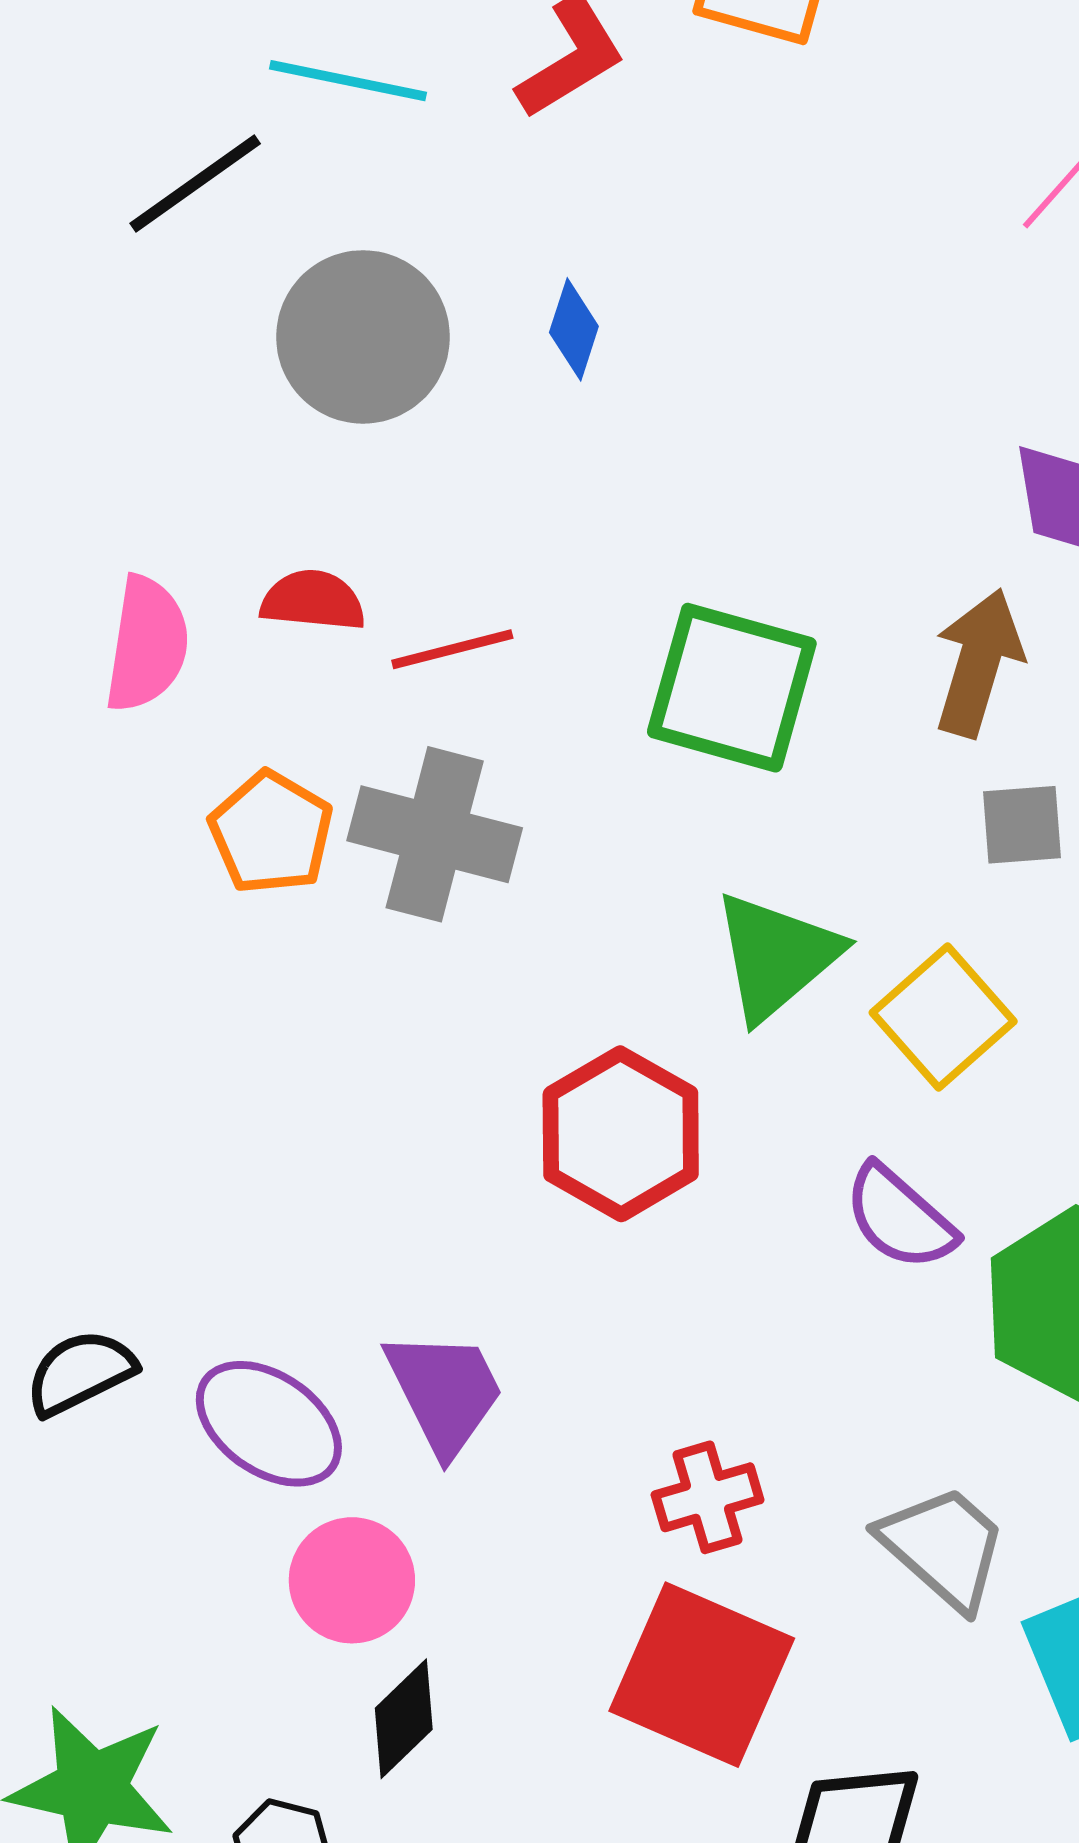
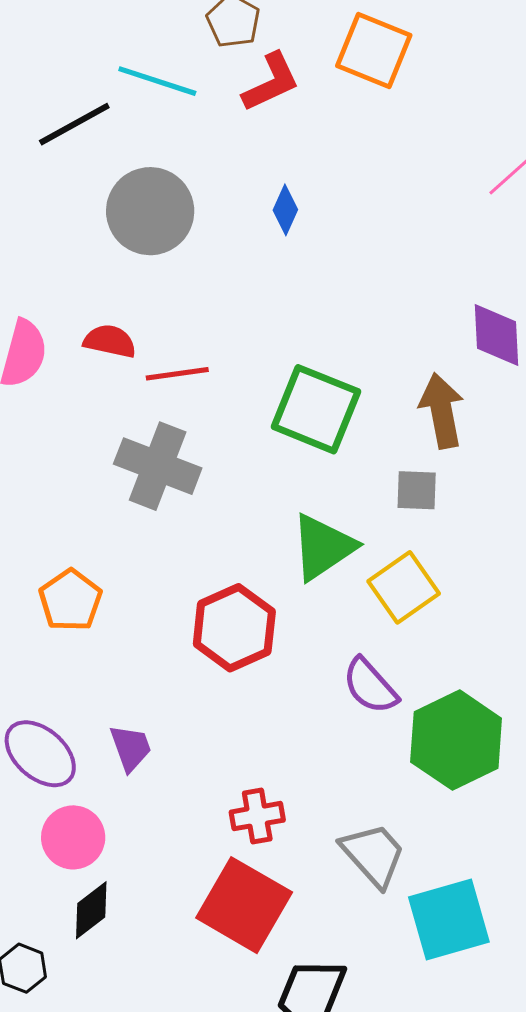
blue diamond: (574, 329) -> (285, 210), moved
brown arrow: (978, 663) -> (442, 411), turned -34
gray square: (1022, 825) -> (417, 490), moved
orange pentagon: (271, 833) -> (70, 600), moved
purple trapezoid: (445, 1392) -> (131, 748), size x0.7

